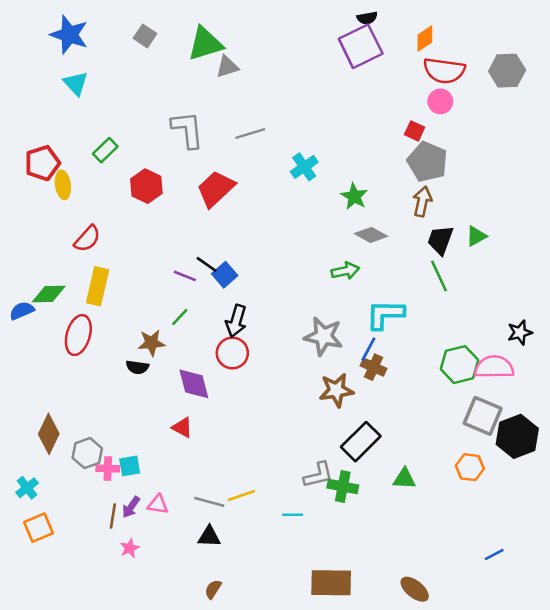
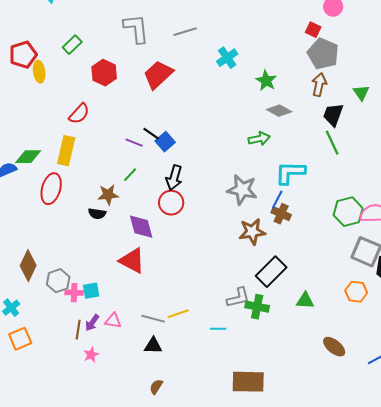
green triangle: (476, 236) -> (361, 93), moved, turned -36
red semicircle: (87, 239) -> (79, 114), moved
red triangle: (182, 427) -> (132, 261), size x1.6
brown ellipse: (415, 589) -> (334, 347), moved

